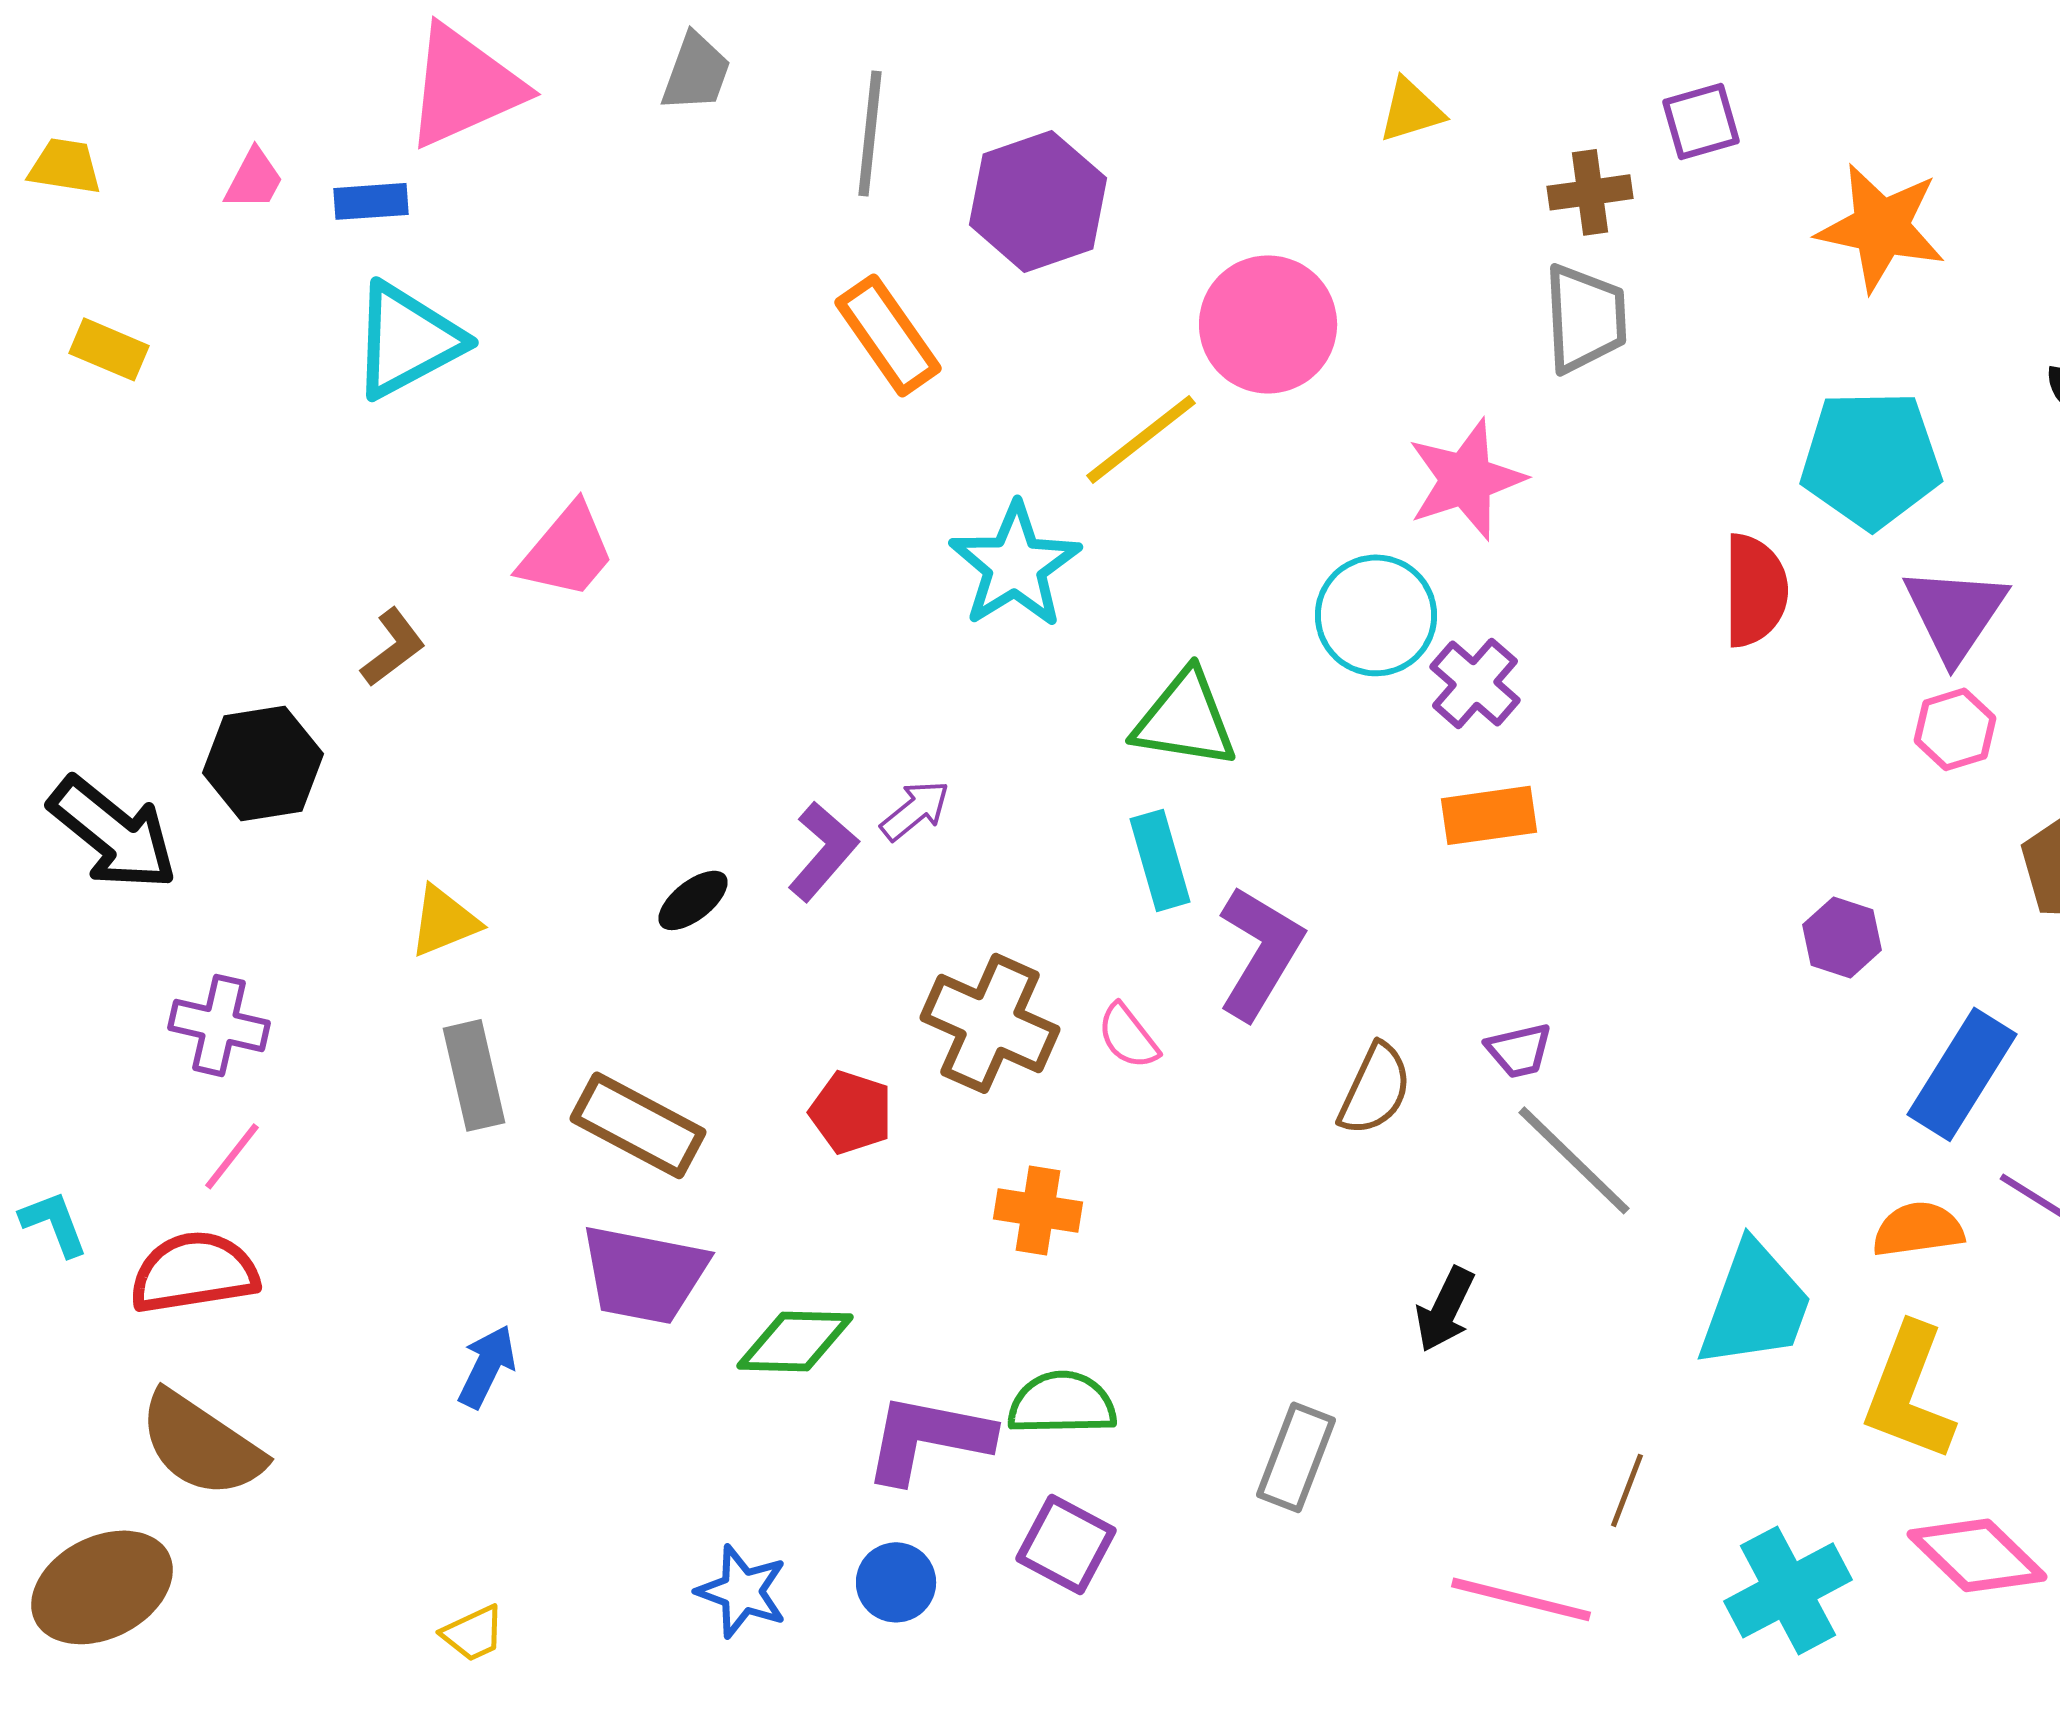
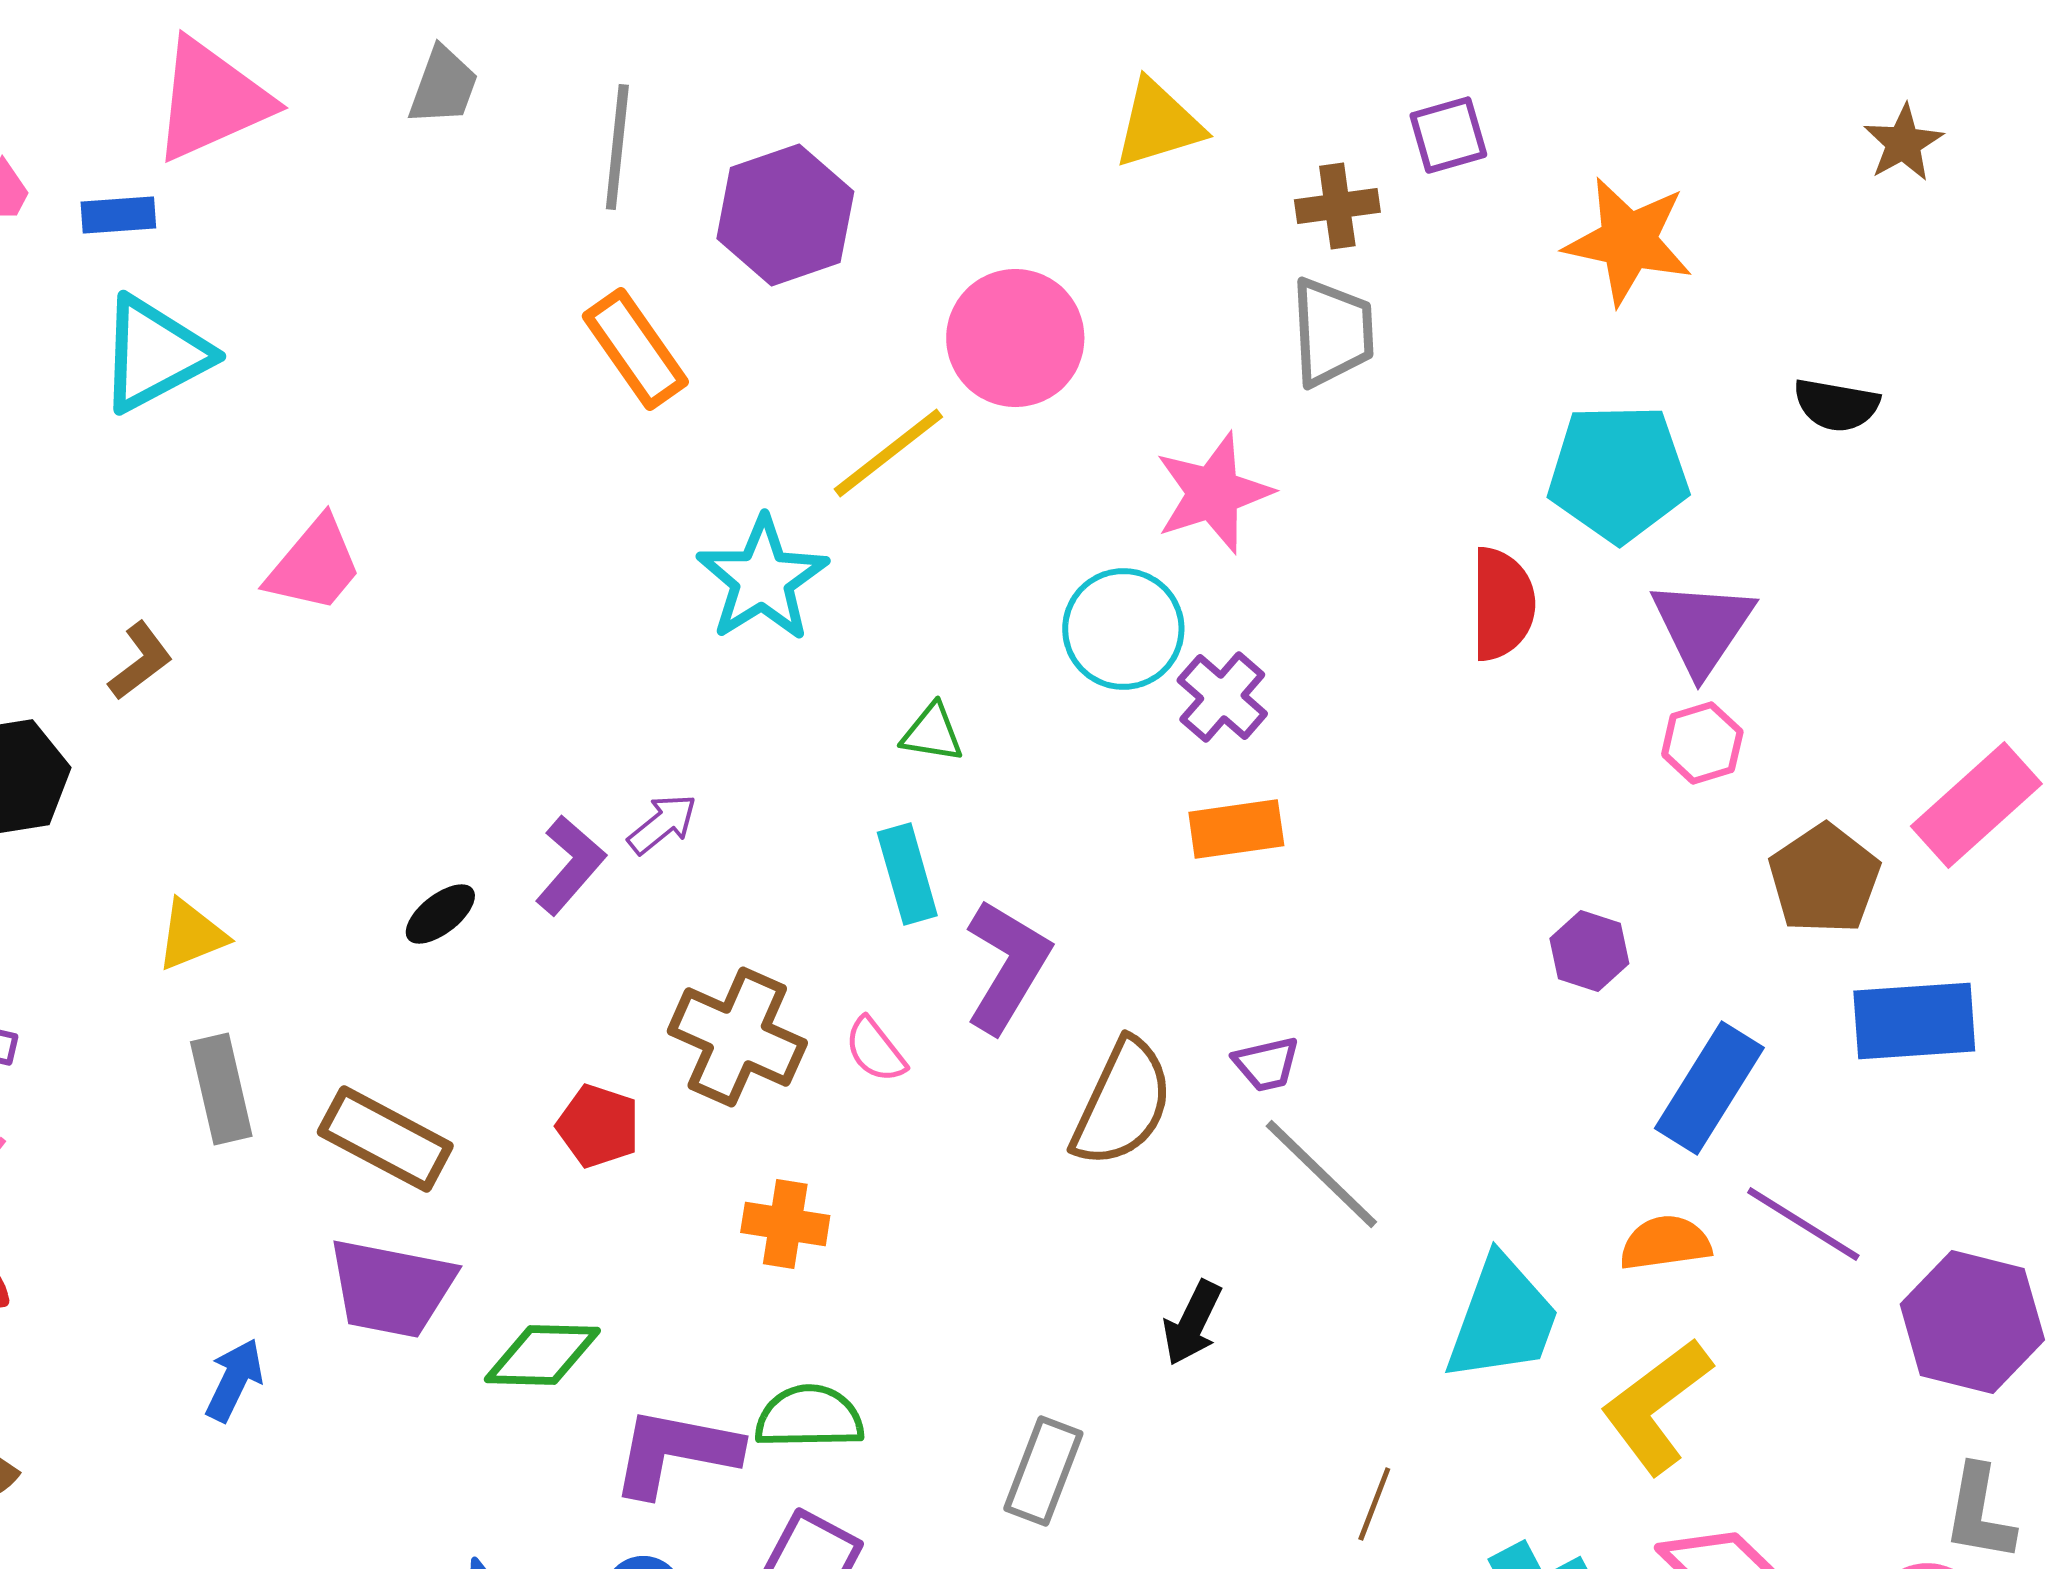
yellow triangle: (1411, 110) -> (1158, 124), size x1.4
green triangle: (1185, 719) -> (932, 733), size x0.6
brown semicircle: (1375, 1089) -> (1122, 1103), size x1.4
yellow L-shape: (1909, 1392) -> (1656, 1406), turned 32

